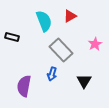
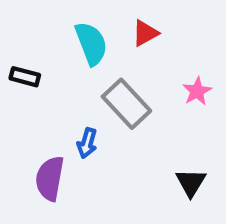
blue arrow: (52, 74) -> (87, 143), moved
black triangle: (84, 81) -> (191, 183), moved

